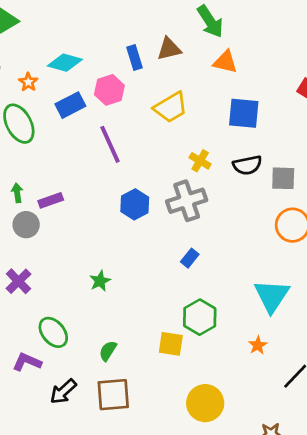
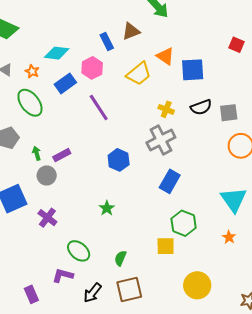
orange triangle: (225, 62) -> (165, 56), moved, turned 30
blue hexagon: (135, 204) -> (119, 160), moved
blue rectangle: (190, 258) -> (170, 181), size x1.6

